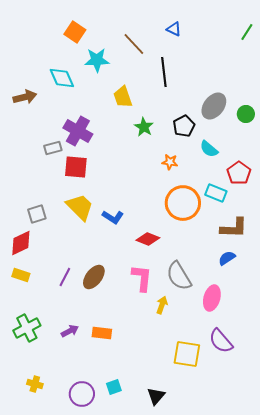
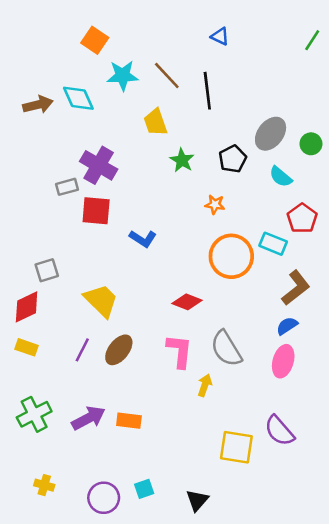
brown line: (134, 44) -> (167, 76), moved
brown arrow: (25, 97) -> (38, 105), moved
cyan semicircle: (209, 149) -> (281, 177), moved
yellow trapezoid: (80, 207) -> (101, 301), moved
blue L-shape: (113, 217) -> (143, 239), moved
brown L-shape: (234, 228) -> (296, 288), turned -40
pink ellipse: (212, 298) -> (283, 361), moved
purple arrow: (70, 331) -> (88, 418), size x1.5

